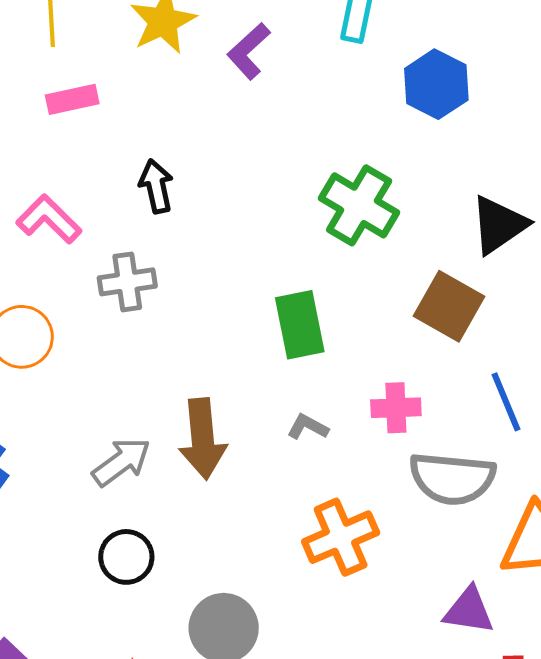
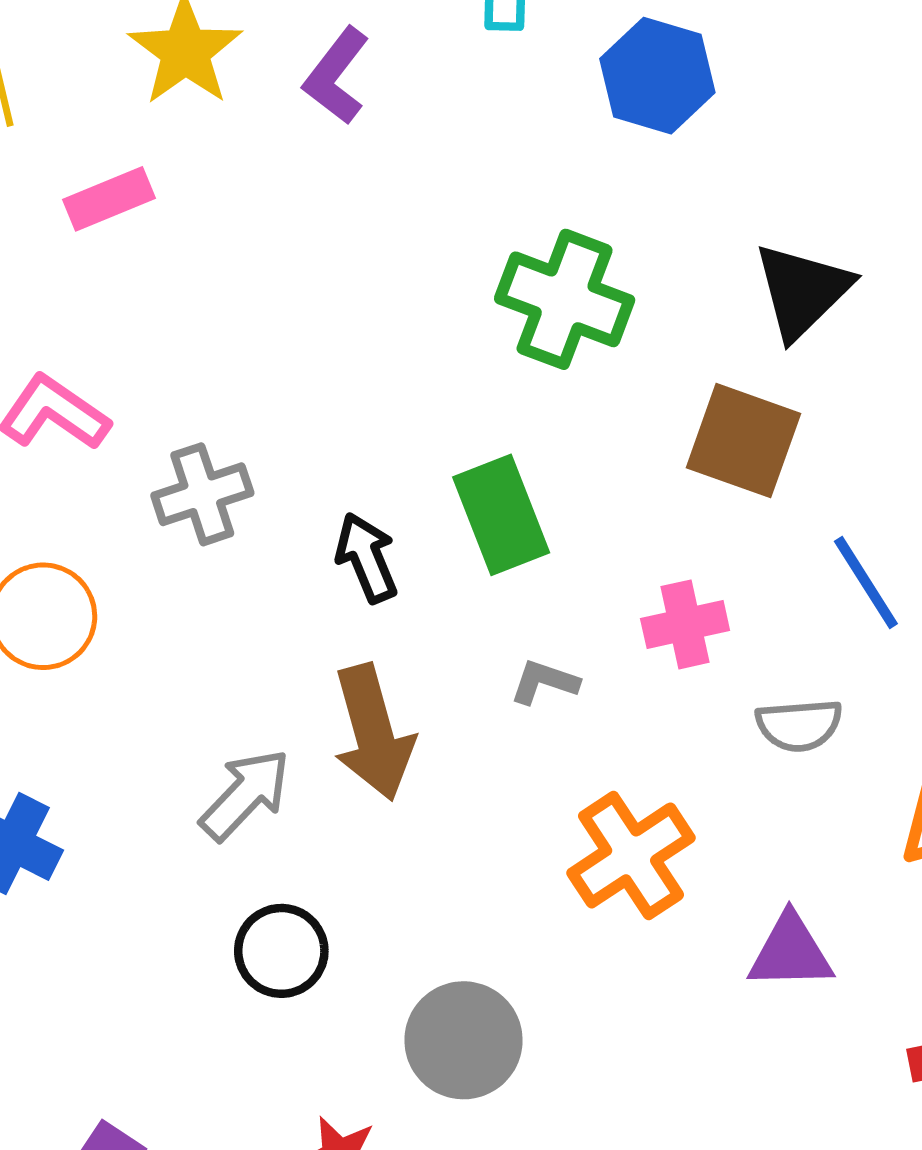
pink rectangle: (72, 99) -> (109, 199), moved
black arrow: (156, 186) -> (367, 558), moved
gray semicircle: (452, 478) -> (799, 725), size x0.6
purple triangle: (469, 611) -> (791, 952), moved

